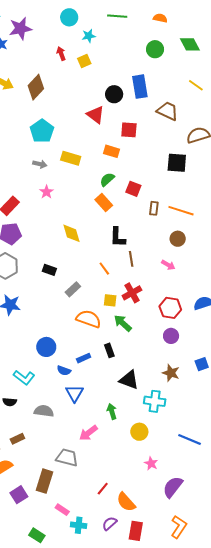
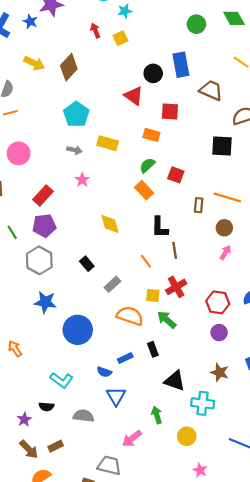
brown rectangle: (154, 208) -> (199, 205), moved
pink arrow: (168, 265) -> (225, 253), moved, turned -88
black rectangle: (49, 270) -> (87, 264), turned 32
blue circle: (46, 347) -> (78, 330), moved, size x1.4

